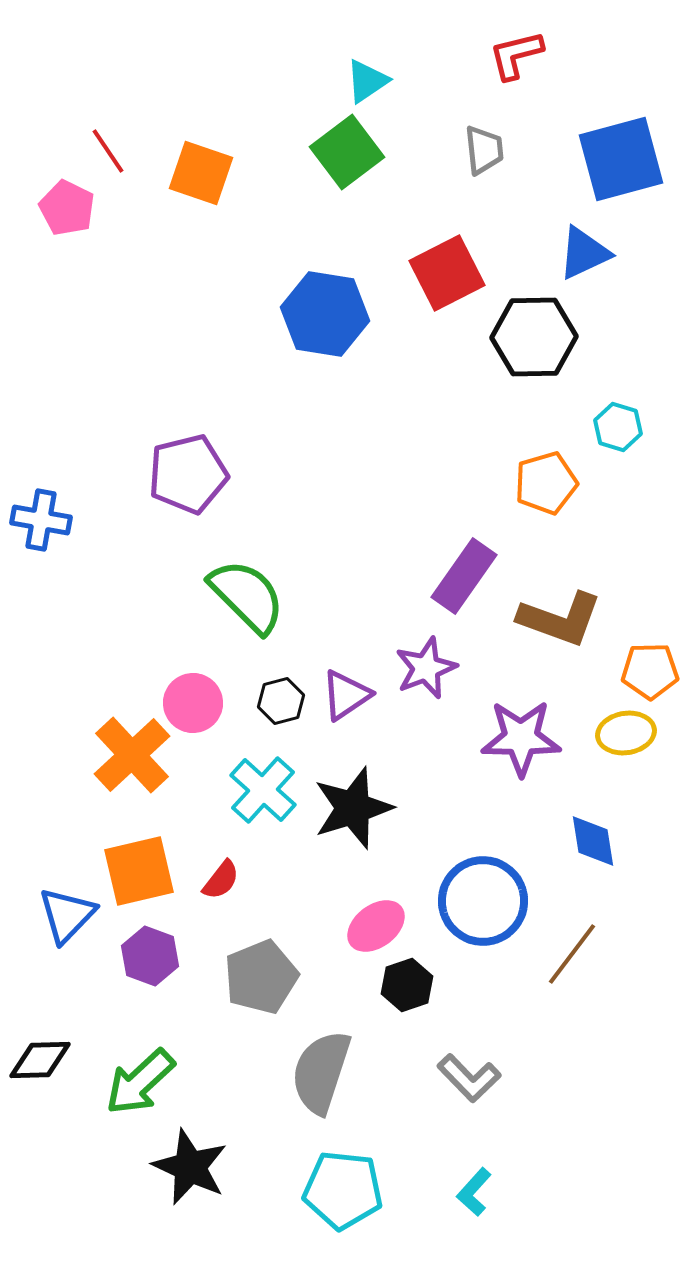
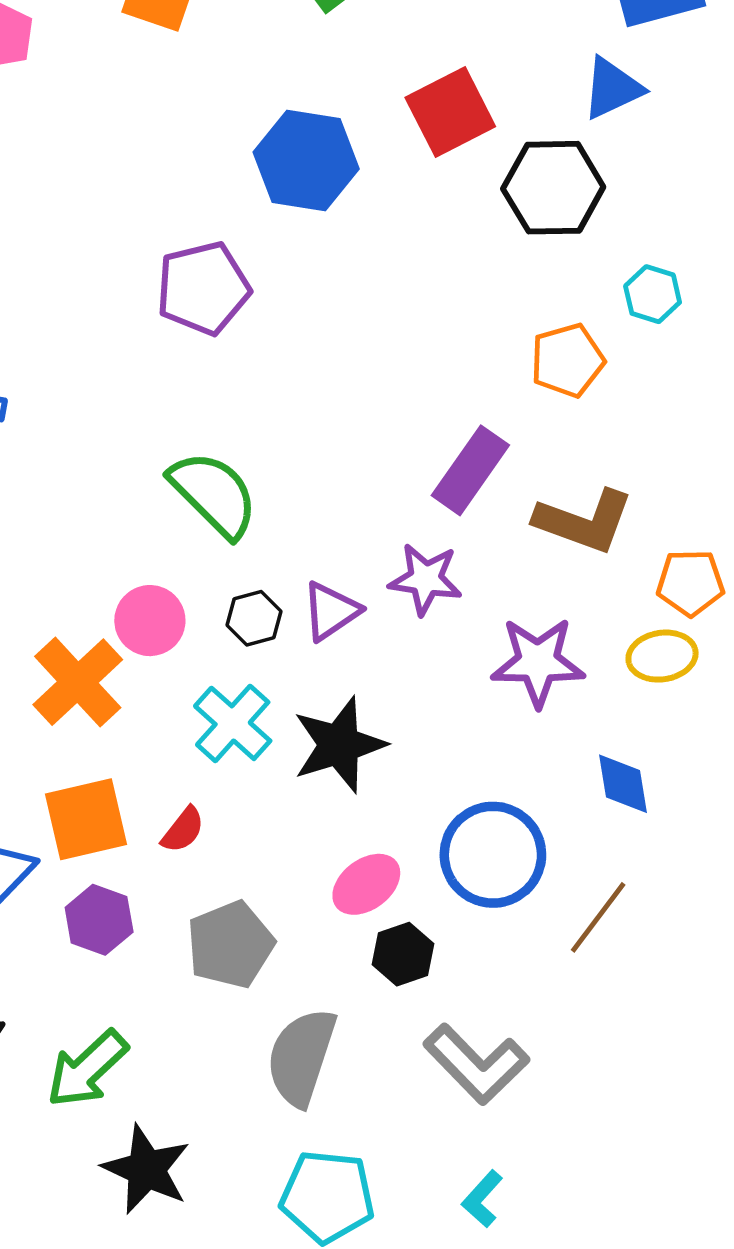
purple pentagon: (188, 474) -> (203, 288), moved
purple star: (426, 668) -> (425, 579), turned 30
gray L-shape: (469, 1078) -> (476, 1064), size x1.4

